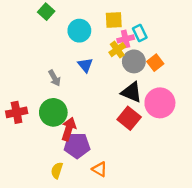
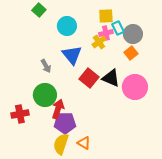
yellow square: (114, 20) -> (106, 16), moved
gray circle: (134, 61) -> (133, 34), moved
blue triangle: (85, 65) -> (72, 55), size x1.5
red cross: (17, 112) -> (20, 114), moved
red square: (129, 118) -> (89, 78), moved
yellow semicircle: (57, 170) -> (61, 144), moved, size x1.5

